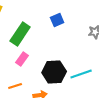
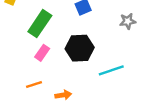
black hexagon: (54, 72) -> (80, 48), moved

